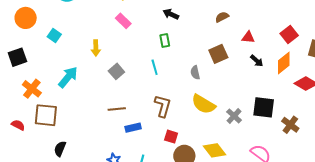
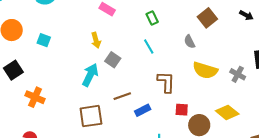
yellow arrow: (96, 48) -> (96, 40), moved
cyan arrow: (68, 77) -> (90, 75), moved
brown square: (46, 115) -> (91, 116), moved

